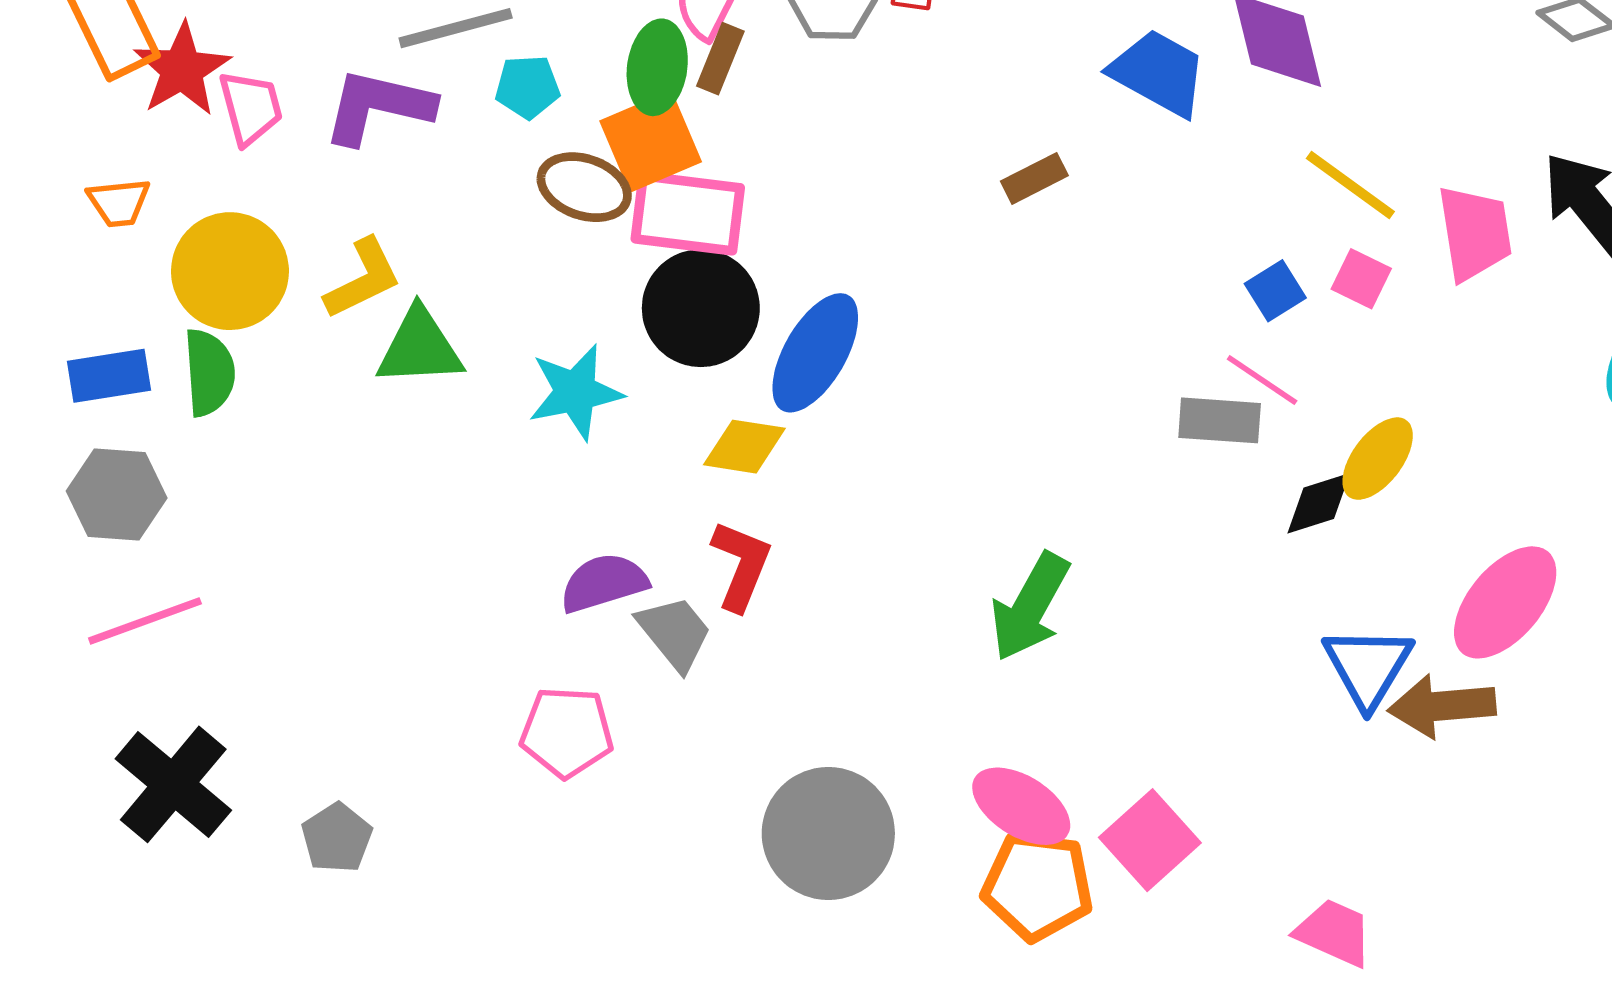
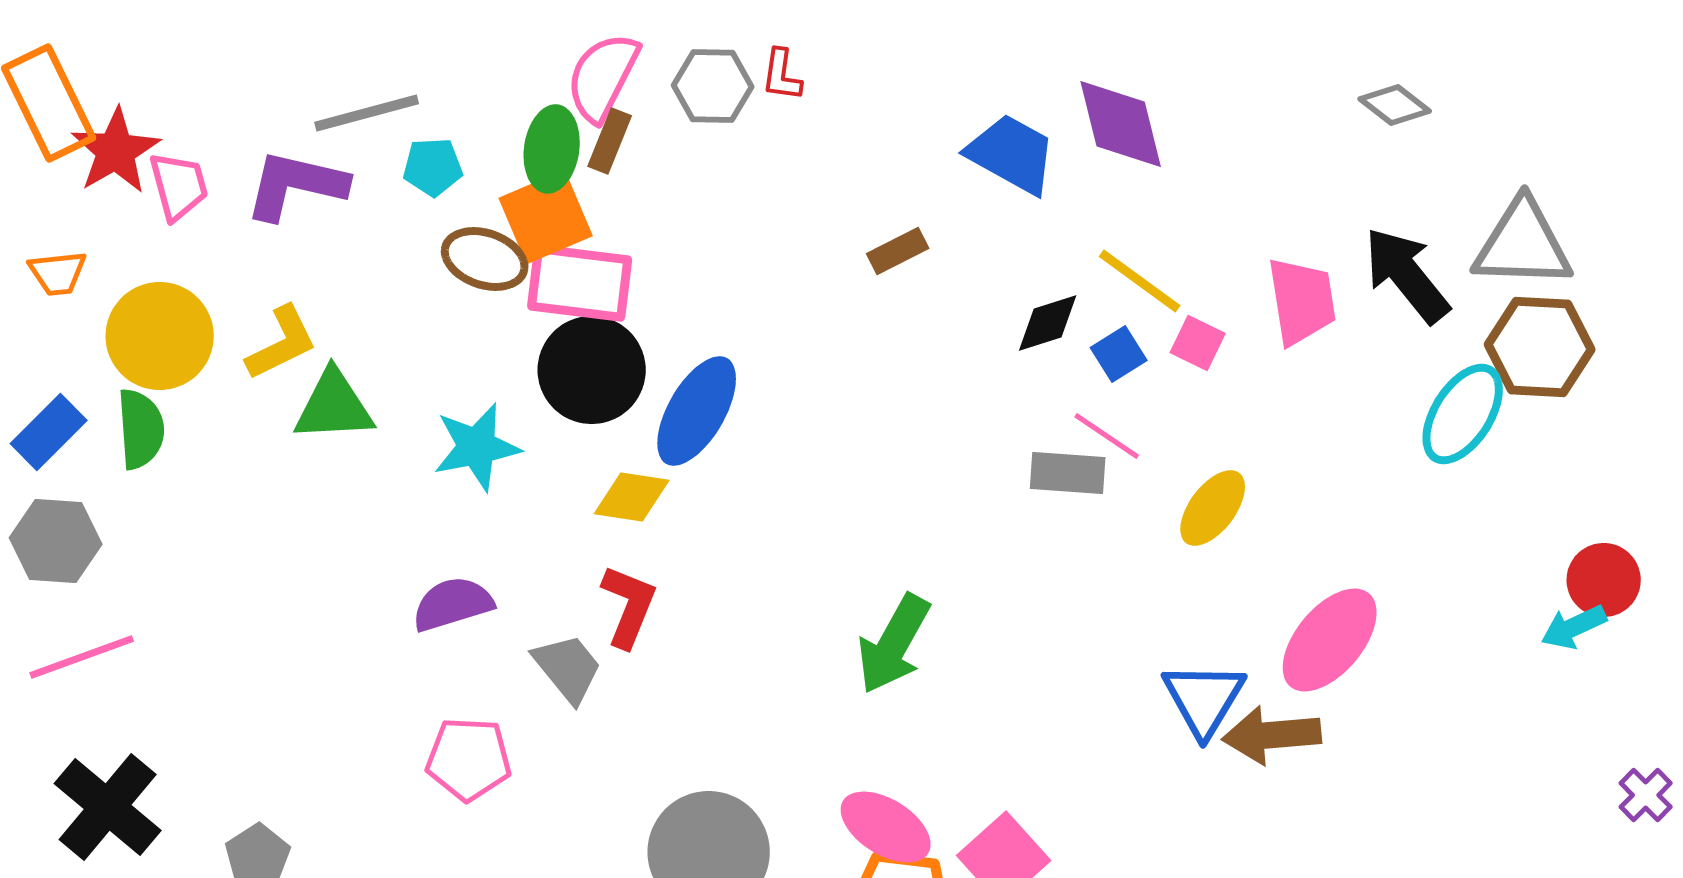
yellow line: (1350, 185) -> (1140, 281), moved
blue rectangle: (109, 376) -> (49, 432), turned -36
black diamond: (1319, 503) -> (1048, 323), moved
purple semicircle: (604, 583) -> (453, 604), moved

